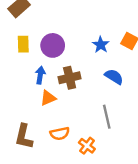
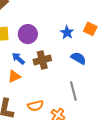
blue arrow: (40, 75) -> (18, 59), turned -56
orange triangle: (48, 98) -> (14, 76), moved

